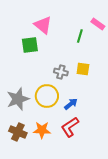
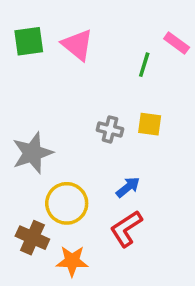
green square: (30, 45) -> (29, 41), moved
yellow circle: (47, 96) -> (67, 203), moved
gray star: (18, 99) -> (32, 153), moved
orange star: (42, 130) -> (72, 261), moved

